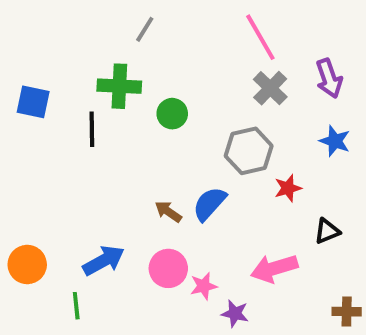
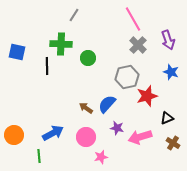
red star: (288, 188) -> (147, 96), size x1.5
pink star: (204, 286) -> (101, 157), moved
brown cross: (347, 312) -> (173, 143), moved, turned 32
purple star: (235, 313) -> (117, 128), moved

